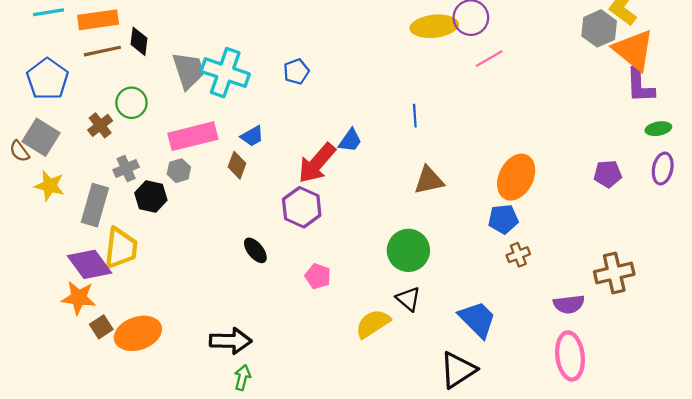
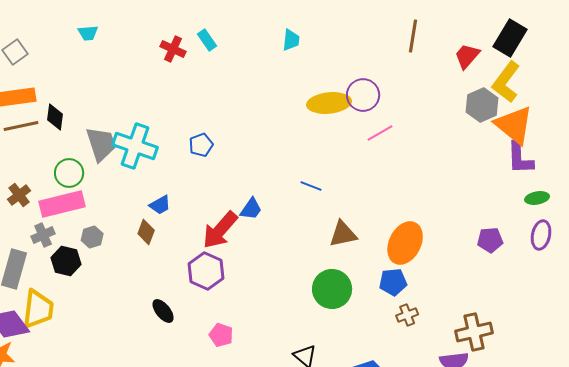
green circle: (131, 103) -> (69, 173), moved
blue line: (415, 116) -> (311, 186), turned -65
pink rectangle: (193, 136) -> (62, 204), moved
brown triangle: (429, 180) -> (343, 234), moved
green circle: (408, 250) -> (332, 289), moved
brown cross: (614, 273) -> (474, 332), moved

